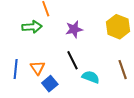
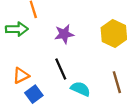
orange triangle: (38, 68) -> (21, 76), turned 35

